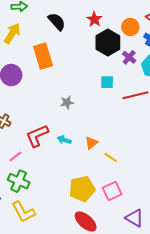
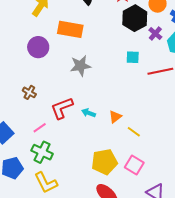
orange rectangle: (43, 56) -> (70, 29), turned -65
gray star: (67, 102) -> (80, 66), moved, size x1.5
pink square: (112, 191) -> (134, 165), turned -36

